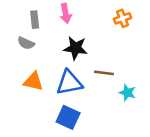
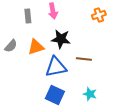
gray semicircle: (26, 43) -> (11, 46), moved, turned -72
orange triangle: (33, 81) -> (36, 47), moved, turned -30
cyan star: (127, 93) -> (90, 94), moved

